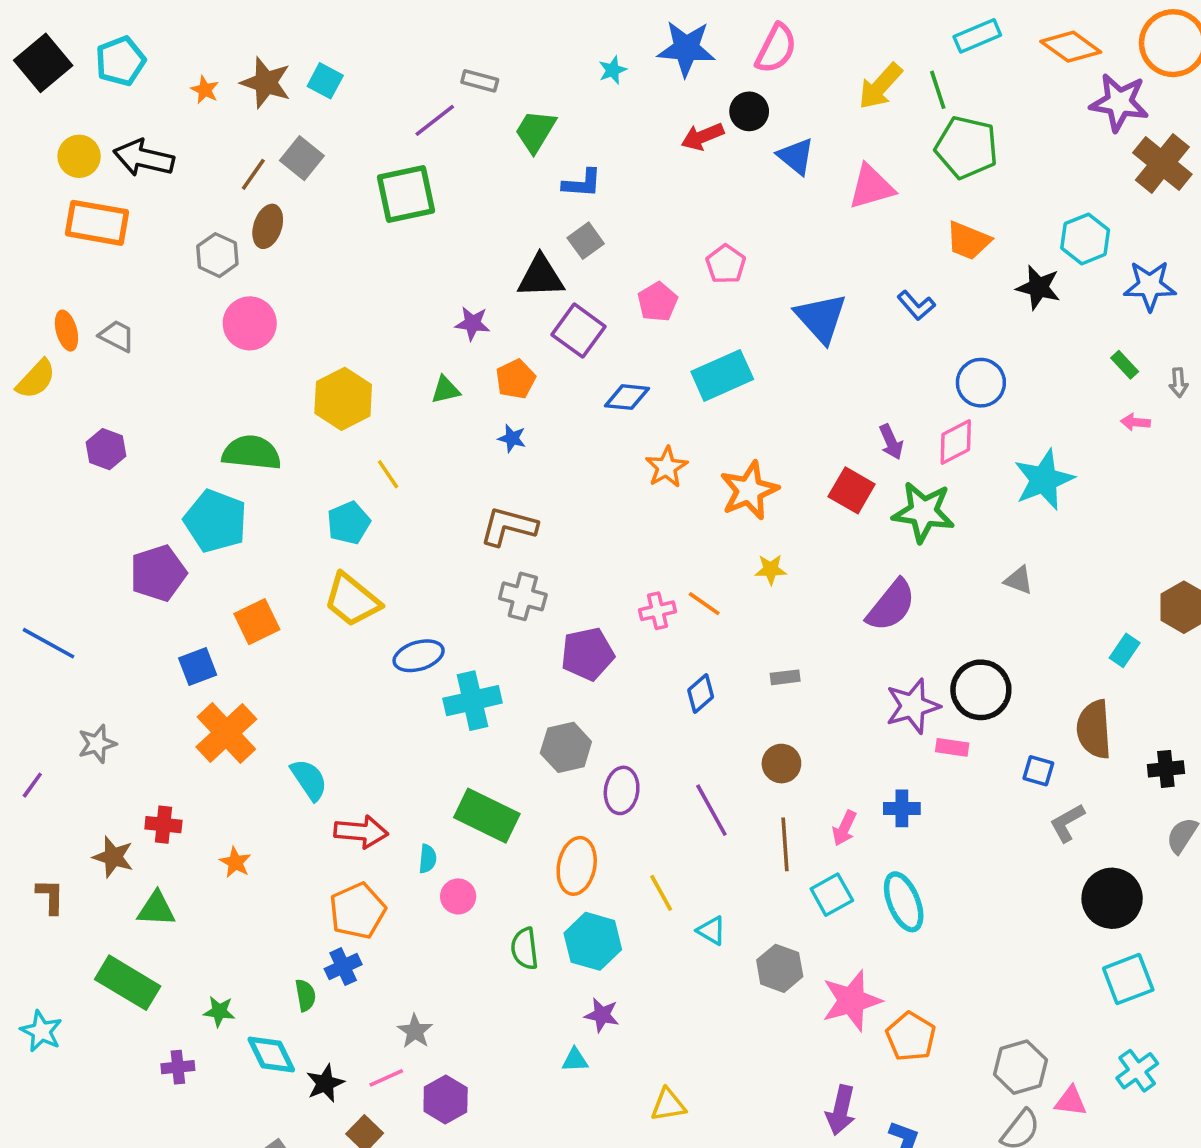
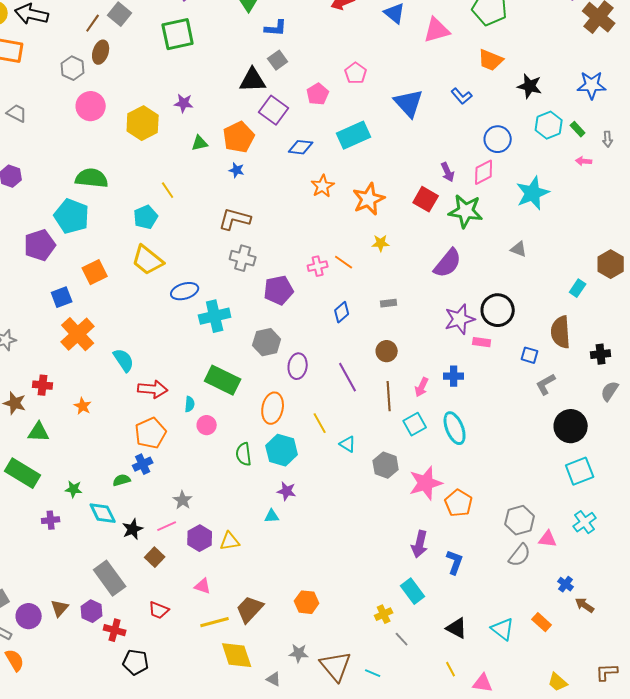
cyan hexagon: (1085, 239) -> (549, 125), moved
purple star: (472, 323) -> (184, 103), moved
orange pentagon: (516, 379) -> (239, 137), size x1.4
yellow hexagon: (343, 399) -> (143, 123), moved
green semicircle: (305, 995) -> (122, 480), turned -96
yellow triangle: (668, 1105) -> (230, 541), moved

